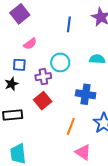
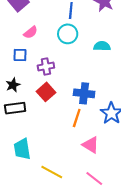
cyan circle: (60, 62) -> (68, 34), moved
black star: (11, 84) -> (13, 85), moved
blue cross: (86, 94) -> (84, 93), moved

